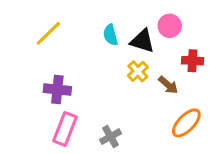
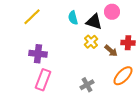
red cross: (192, 61) -> (128, 43), moved
gray cross: (111, 137) -> (87, 85), moved

